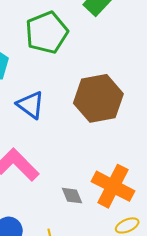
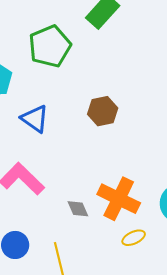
brown hexagon: (98, 98) -> (103, 111), size x0.6

